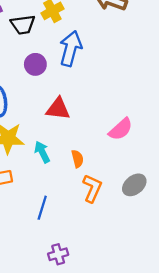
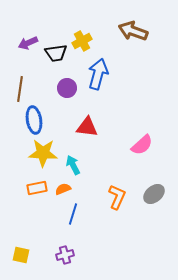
orange semicircle: (77, 159) -> (63, 189), moved, turned -98
purple cross: (58, 254) -> (65, 255), moved

